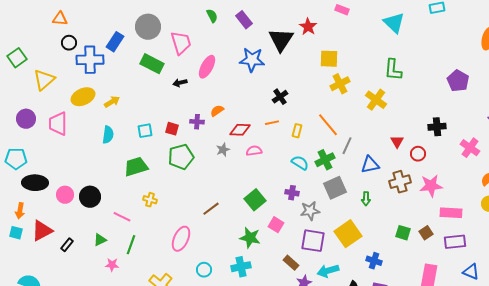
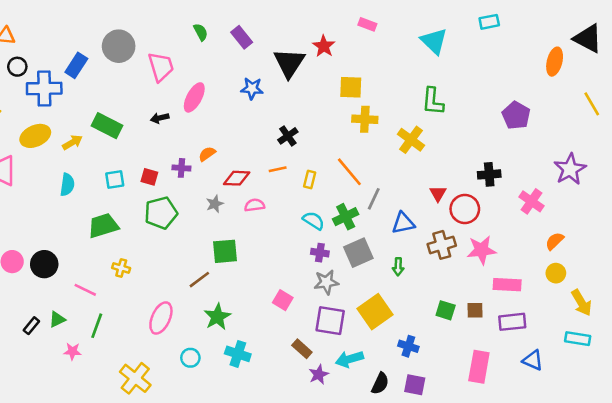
blue star: (252, 60) -> (252, 88), size x0.7
green rectangle: (152, 64) -> (107, 126), moved
yellow cross: (340, 84) -> (365, 119), turned 30
red circle: (418, 154) -> (465, 209), size x1.5
purple cross: (292, 193) -> (320, 253), moved
green square: (255, 200) -> (225, 251), moved, turned 35
brown square: (426, 233) -> (475, 310), turned 32
green star: (250, 238) -> (217, 317), moved, turned 30
black rectangle: (67, 245) -> (31, 326), moved
cyan cross: (241, 267) -> (238, 354), turned 30

